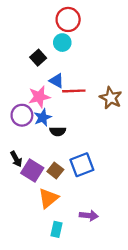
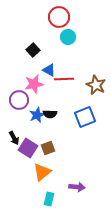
cyan circle: (62, 43) -> (68, 37), moved
blue star: (43, 118) -> (37, 115), moved
blue square: (82, 165) -> (85, 117), moved
brown square: (55, 171) -> (48, 148), turned 32

